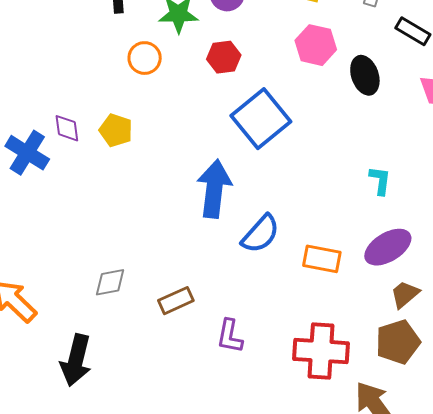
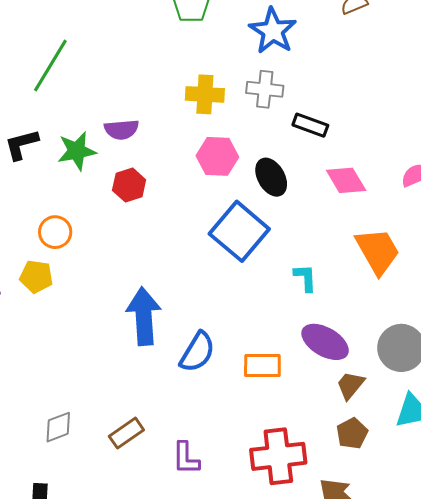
orange circle: (145, 58) -> (55, 232), moved
blue square: (261, 119) -> (239, 231), moved
purple ellipse: (388, 247) -> (325, 342), turned 72
brown pentagon: (398, 342) -> (352, 433), size x0.7

